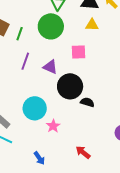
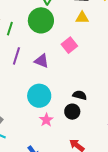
pink square: (78, 52) -> (69, 45), turned -35
black circle: (70, 86) -> (72, 112), moved, size x0.6
cyan circle: (35, 108) -> (39, 96), moved

